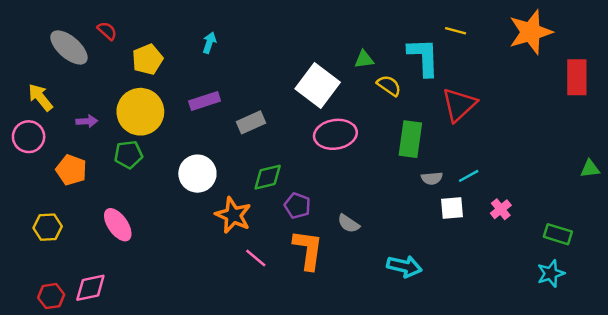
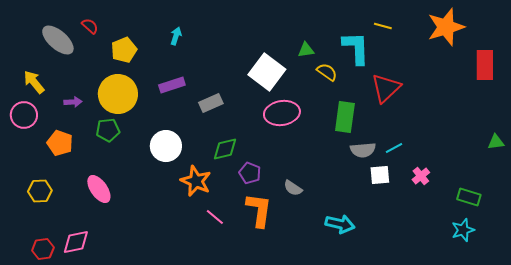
gray semicircle: (432, 178) -> (363, 150), size x1.4

